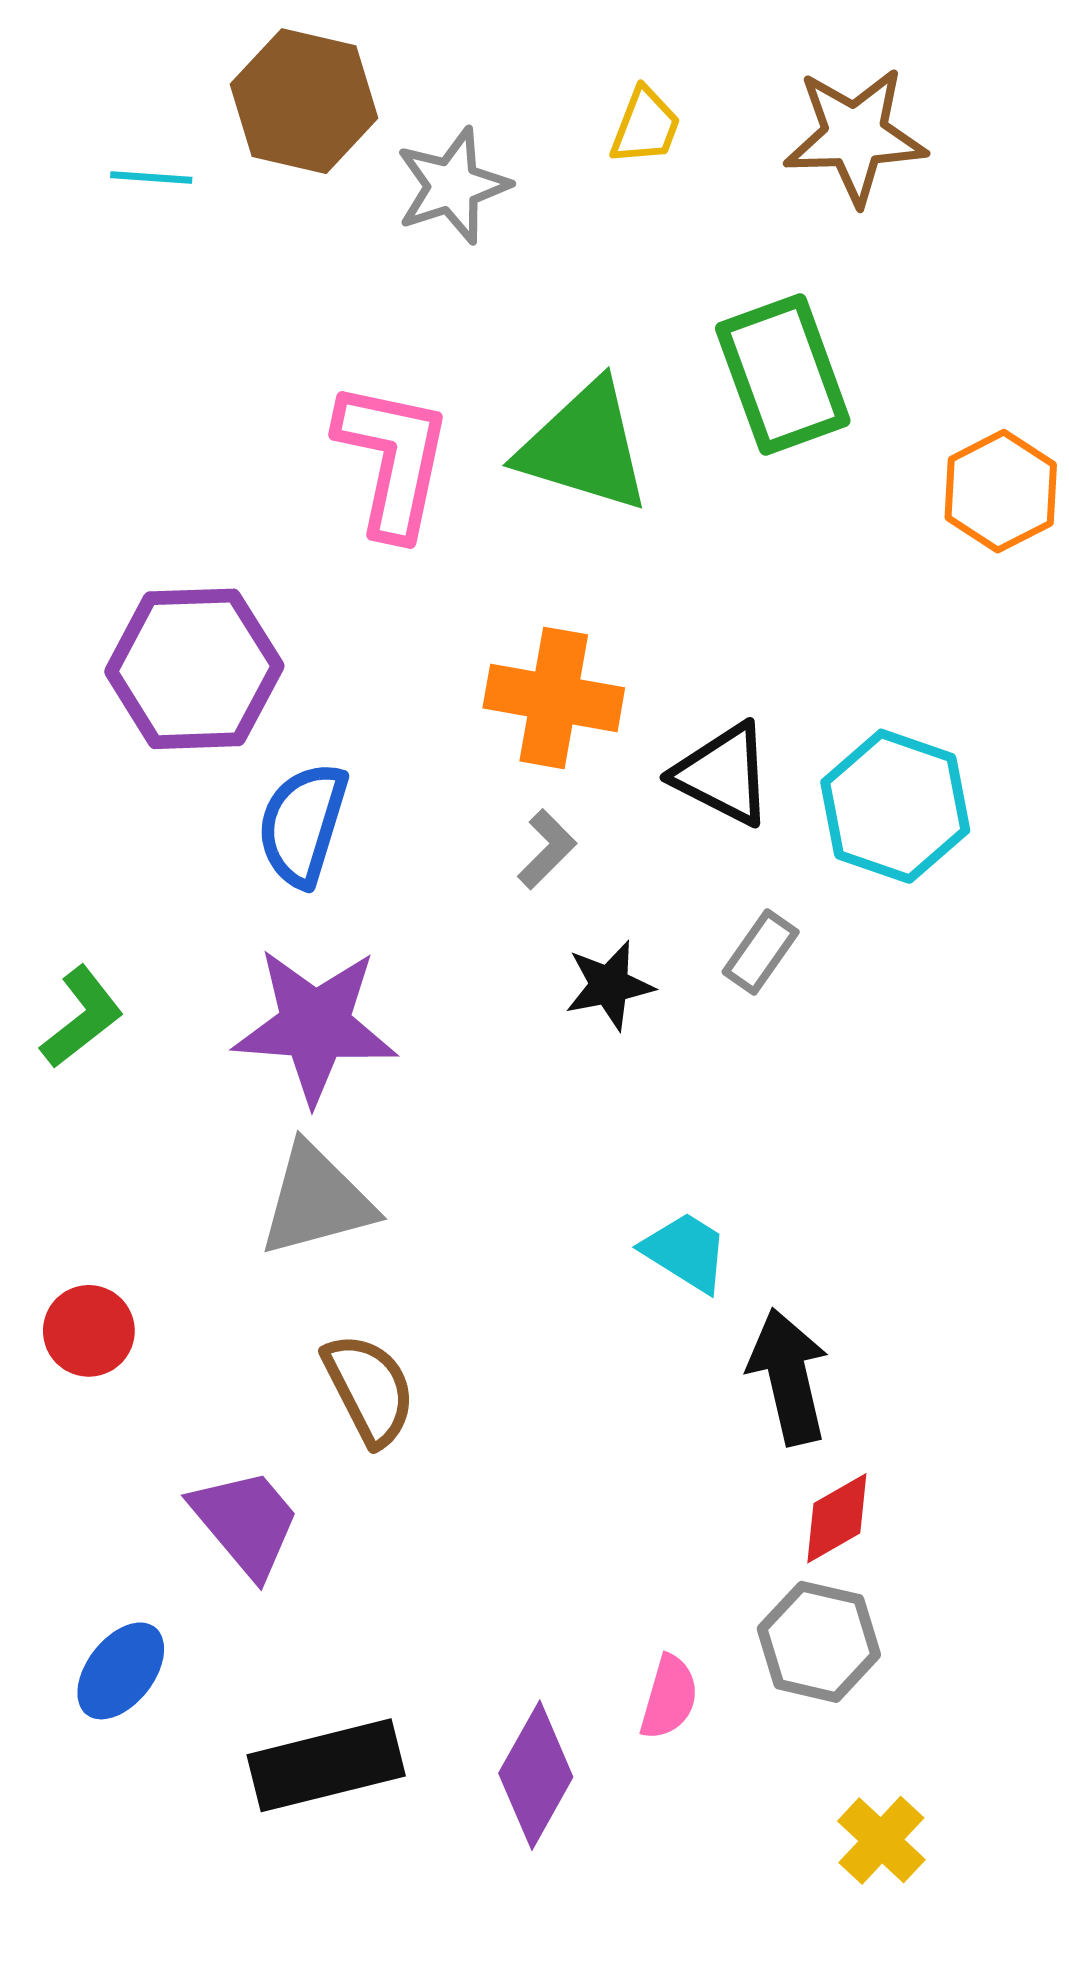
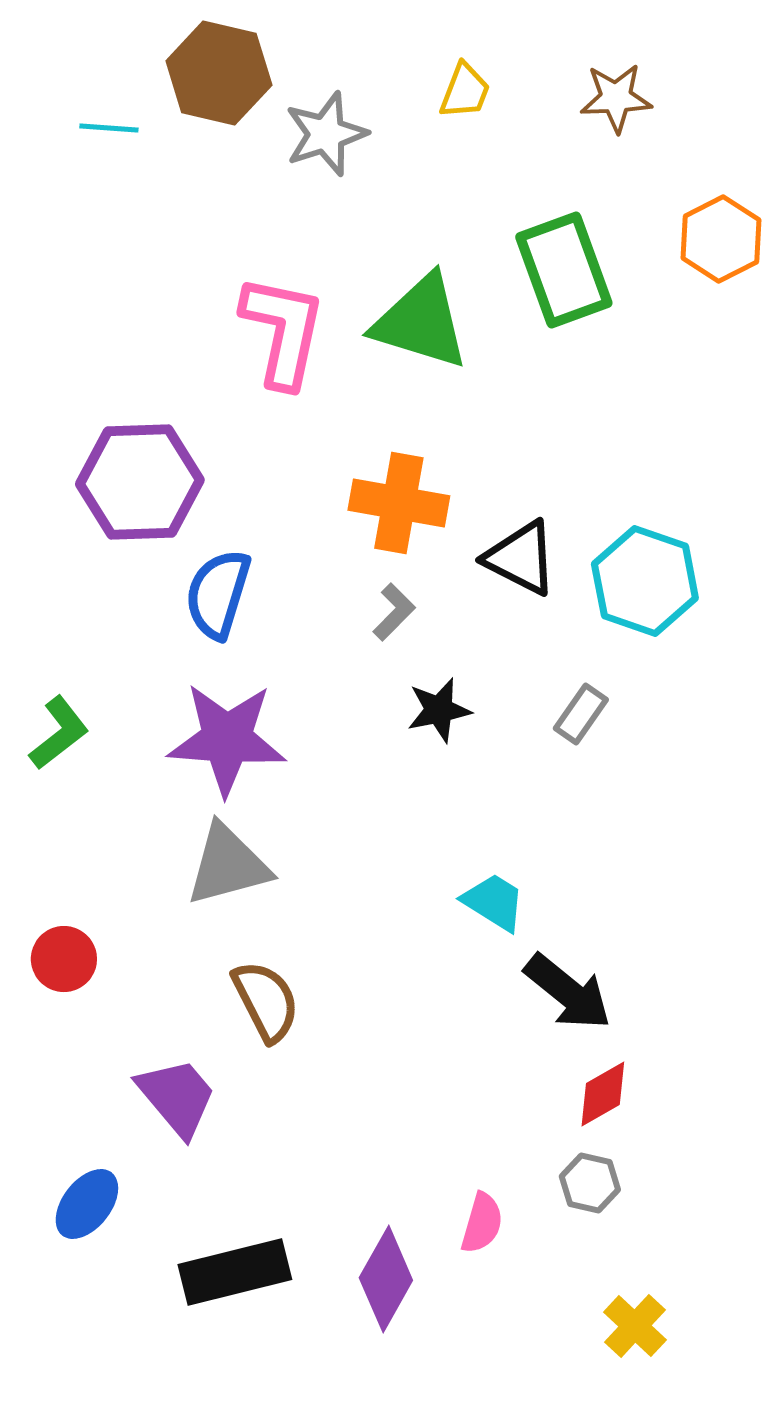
brown star: (855, 136) -> (616, 98), size x0.7
orange hexagon: (1001, 491) -> (721, 239), moved
gray rectangle: (761, 952) -> (581, 714), moved
black arrow: (788, 1377) -> (568, 992), turned 142
gray hexagon: (819, 1642) -> (590, 1183), size x0.7

